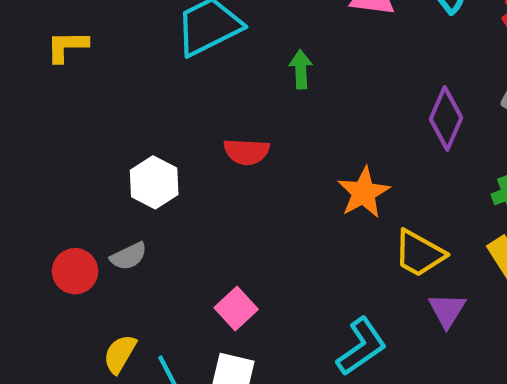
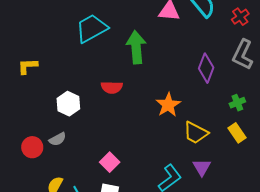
yellow L-shape: (67, 46) -> (28, 66), moved
green arrow: (301, 69) -> (136, 47), size x1.8
purple triangle: (447, 310) -> (202, 167), moved

